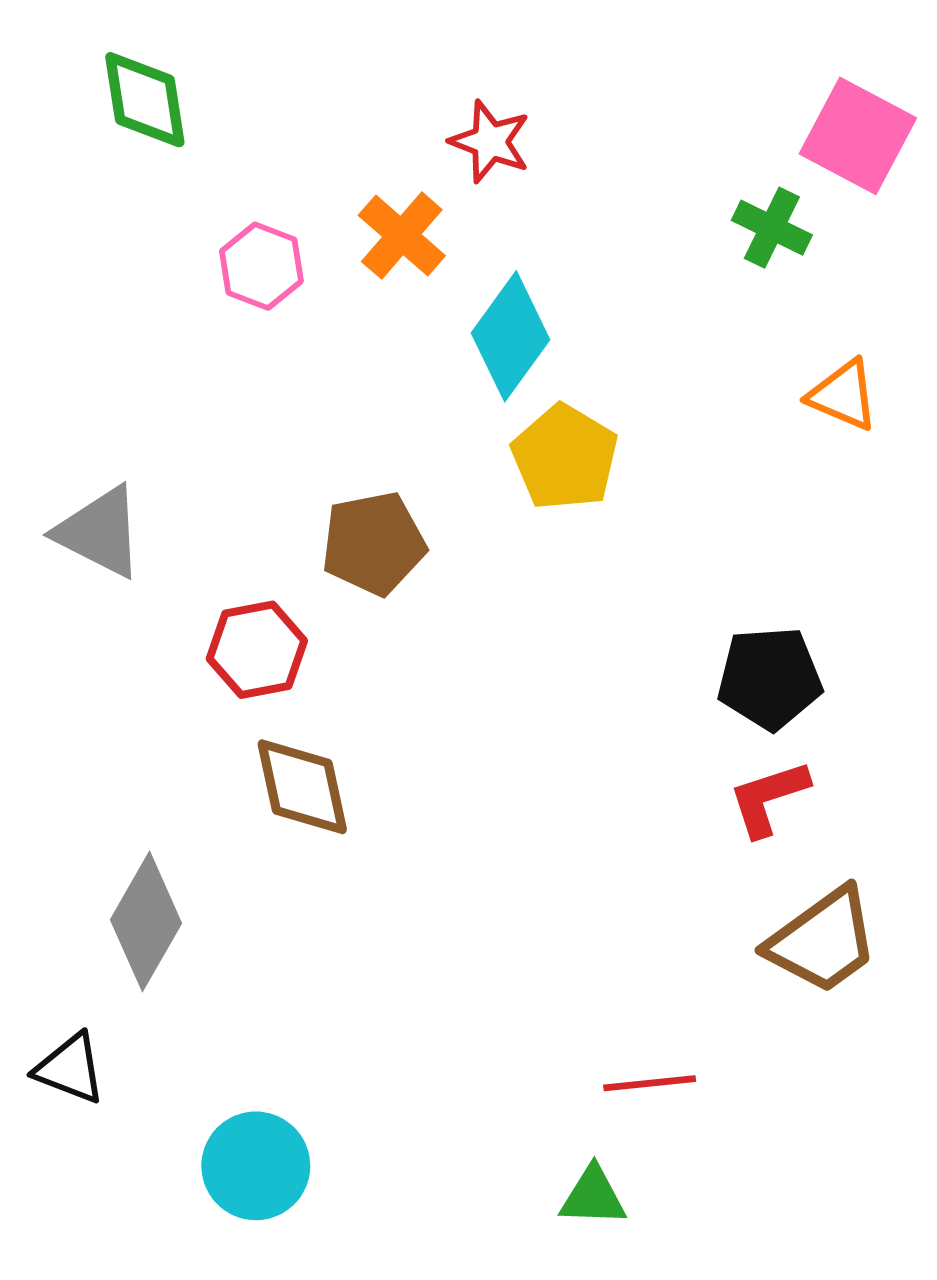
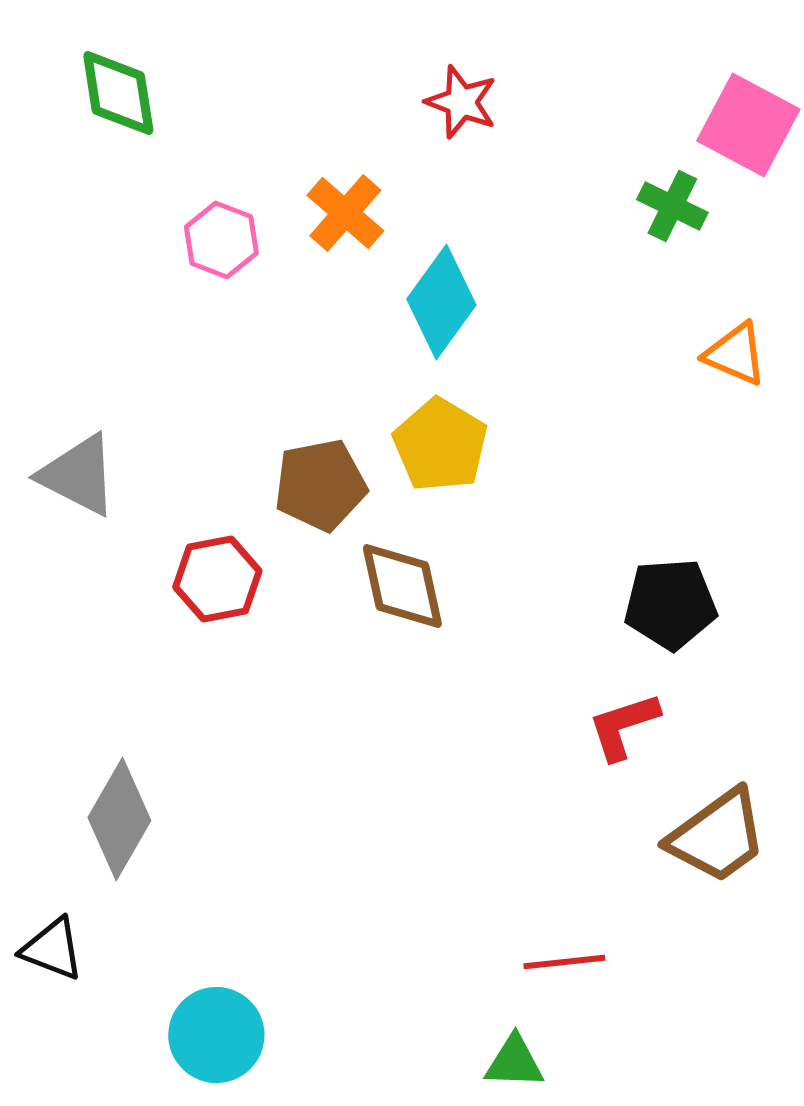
red star: (490, 142) -> (461, 102), moved
yellow pentagon: (565, 457) -> (440, 445), moved
brown diamond: (302, 787) -> (402, 586), moved
red L-shape: (768, 798) -> (623, 726), moved

